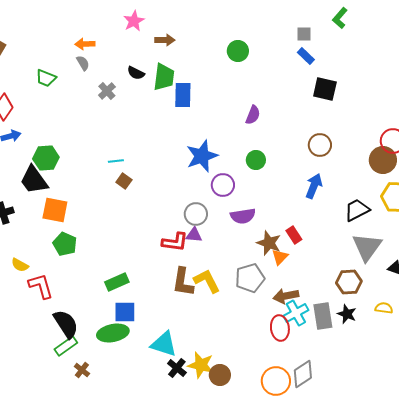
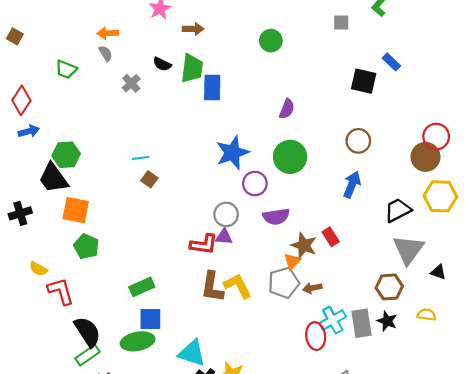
blue rectangle: (306, 56) -> (391, 62), moved
green circle: (256, 160) -> (290, 157), size x1.6
orange triangle: (280, 257) -> (292, 261), moved
brown arrow: (286, 296) -> (312, 288), moved, size x0.7

